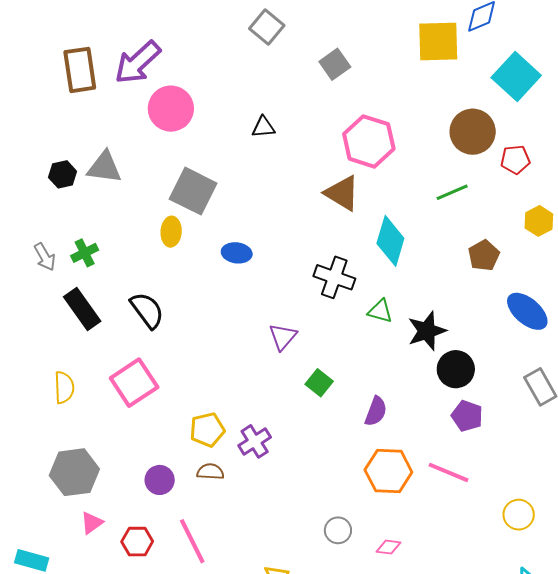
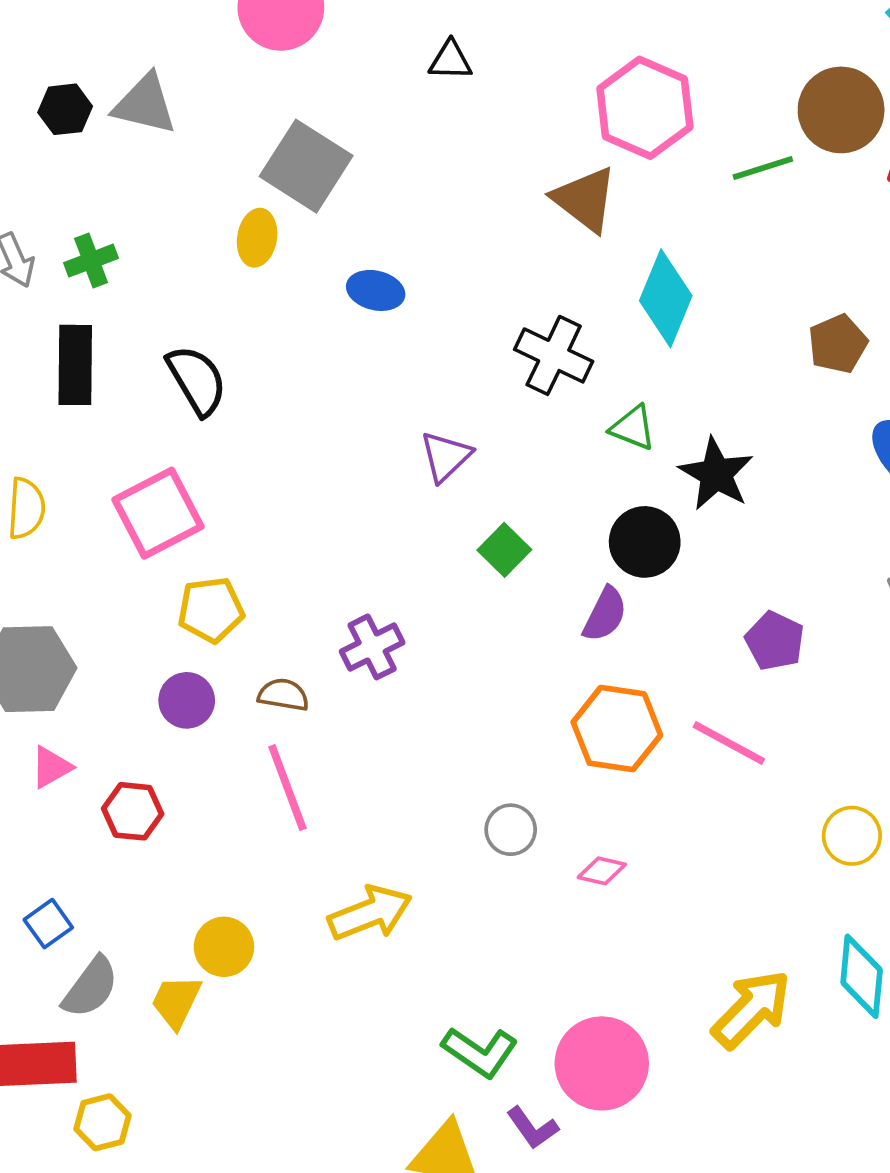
green line: (452, 192) -> (763, 168), moved
black rectangle: (82, 309) -> (75, 365), turned 30
black star: (427, 331) -> (716, 474), turned -30
black circle: (456, 369) -> (645, 542), moved
yellow pentagon: (207, 430) -> (211, 610), moved
pink line: (192, 541) -> (287, 788), moved

